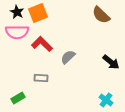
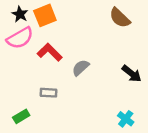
pink semicircle: (17, 32) -> (20, 38), turned -30

